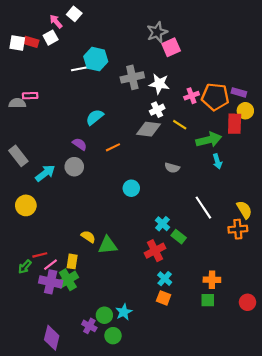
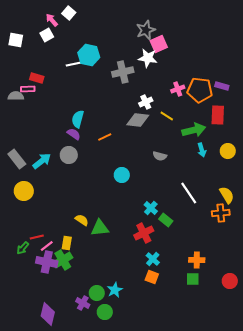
red rectangle: (31, 42) -> (37, 78), moved
white star: (159, 84) -> (148, 58), moved
yellow circle: (245, 111) -> (228, 151), moved
cyan semicircle: (95, 117) -> (78, 119), moved, turned -36
gray rectangle: (18, 156) -> (17, 159), moved

